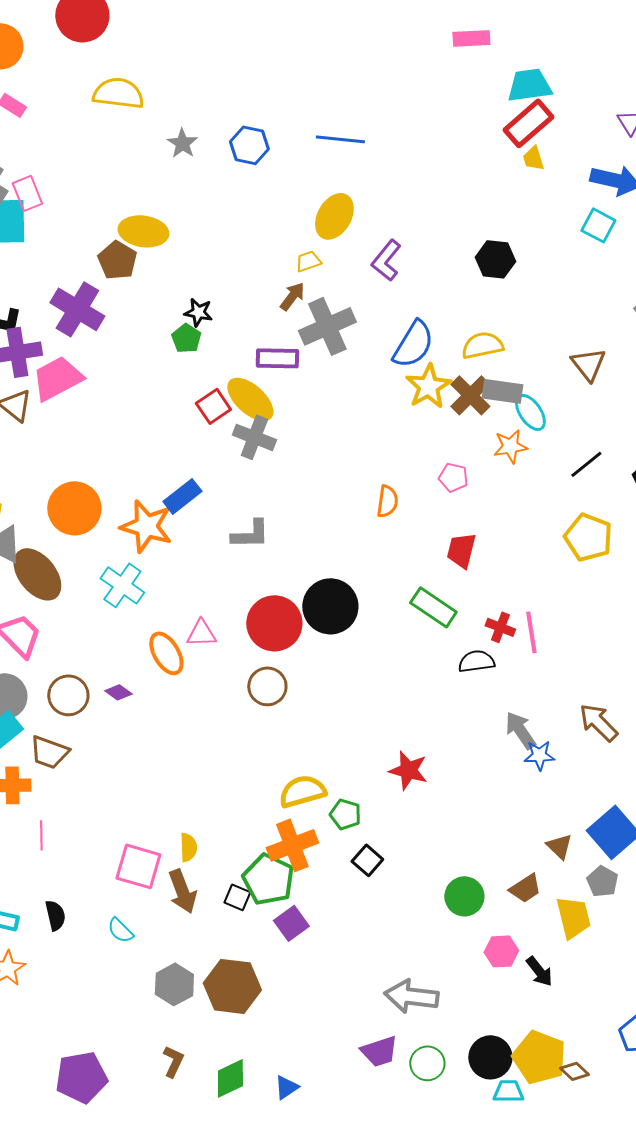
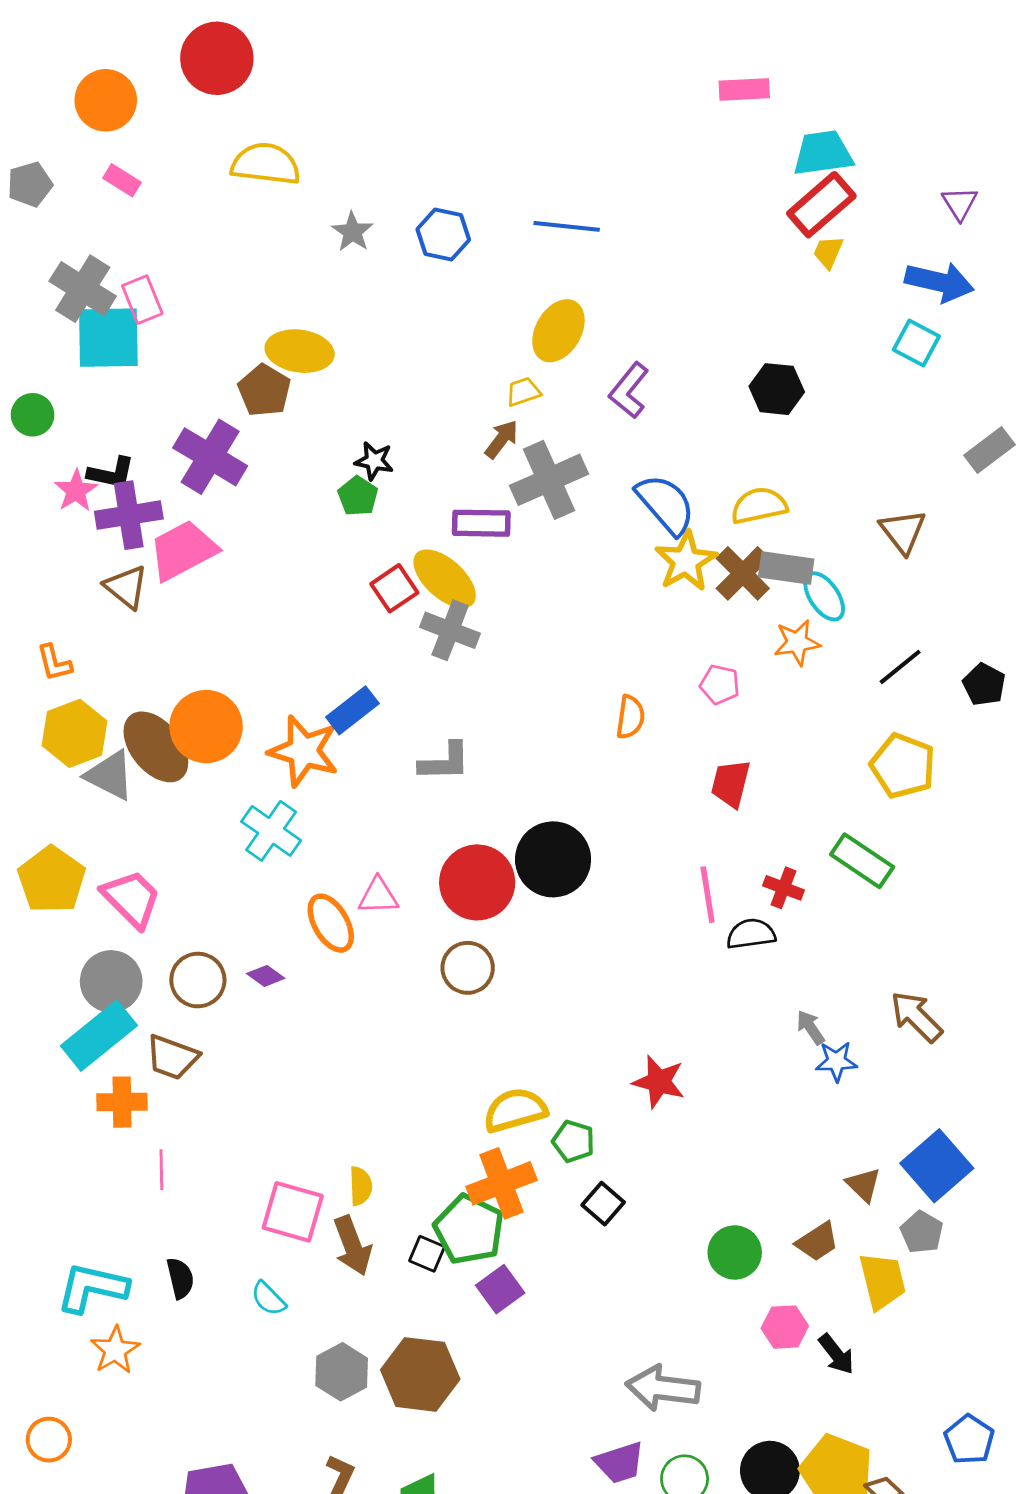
yellow trapezoid: (533, 158) -> (828, 252), turned 40
blue semicircle: (413, 344) -> (666, 504), turned -72
brown ellipse: (37, 574) -> (156, 747), moved
green rectangle: (433, 607) -> (862, 861), moved
pink line: (531, 632) -> (708, 895), moved
gray arrow: (520, 730) -> (811, 1027), size x0.7

